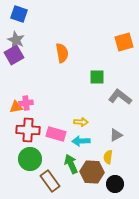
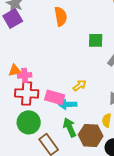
pink cross: (26, 103) -> (25, 75), moved
yellow arrow: (81, 122) -> (80, 85), turned -40
cyan arrow: (81, 141) -> (68, 104), moved

